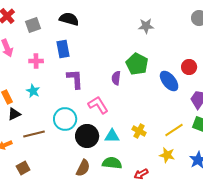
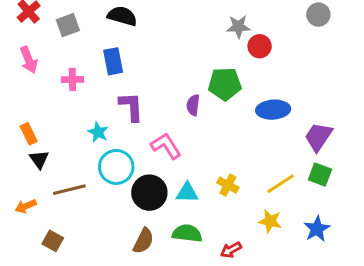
green pentagon: (137, 64) -> (225, 84), turned -30
red circle: (189, 67) -> (260, 46), moved
blue ellipse: (169, 81) -> (273, 110), turned -55
cyan star: (33, 91) -> (98, 132), moved
black triangle: (14, 114) -> (39, 159), turned -40
brown square: (23, 168) -> (53, 241), turned -32

